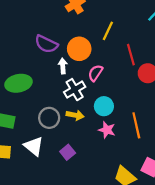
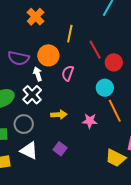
white cross: (75, 90) -> (32, 95), moved
cyan circle: (104, 106) -> (105, 88), moved
gray circle: (49, 118) -> (24, 124), moved

